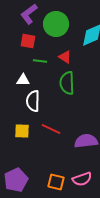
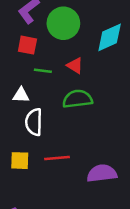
green semicircle: (67, 83) -> (77, 99), turned 85
red line: (51, 129) -> (57, 158), turned -30

